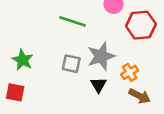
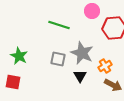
gray star: (101, 56) -> (82, 53), turned -30

